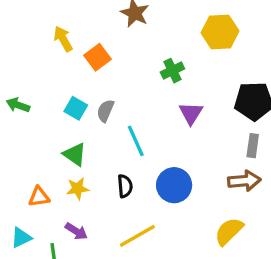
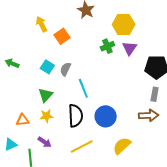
yellow hexagon: (220, 32) -> (124, 25), moved
purple triangle: (191, 113) -> (130, 48), moved
green triangle: (75, 154) -> (46, 95), turned 35
black semicircle: (125, 186) -> (75, 116), size x1.6
yellow semicircle: (229, 231) -> (122, 146), moved

